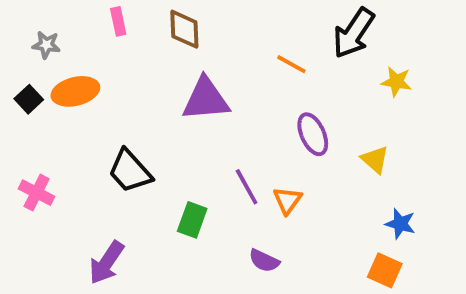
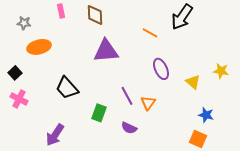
yellow star: (396, 82) -> (221, 71), moved
black square: (29, 99) -> (15, 73), moved
purple semicircle: (264, 261) -> (129, 128), moved

